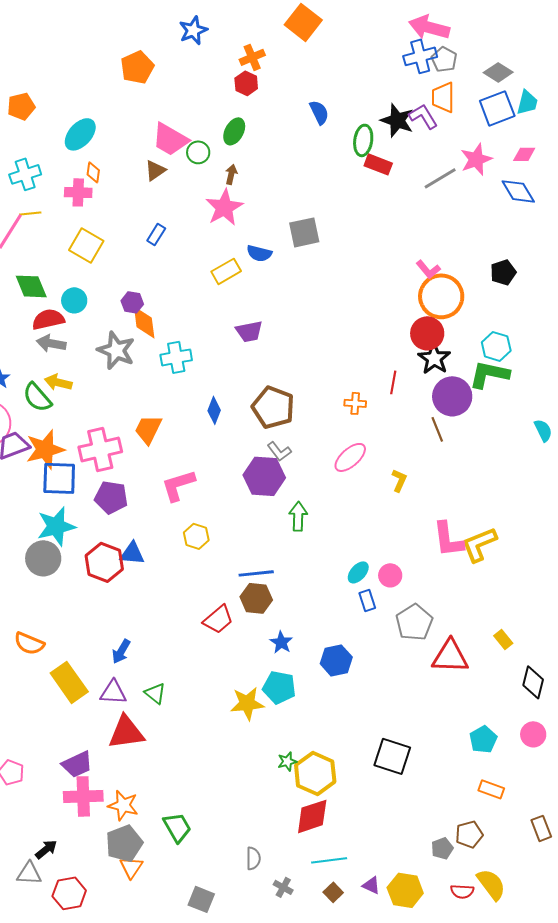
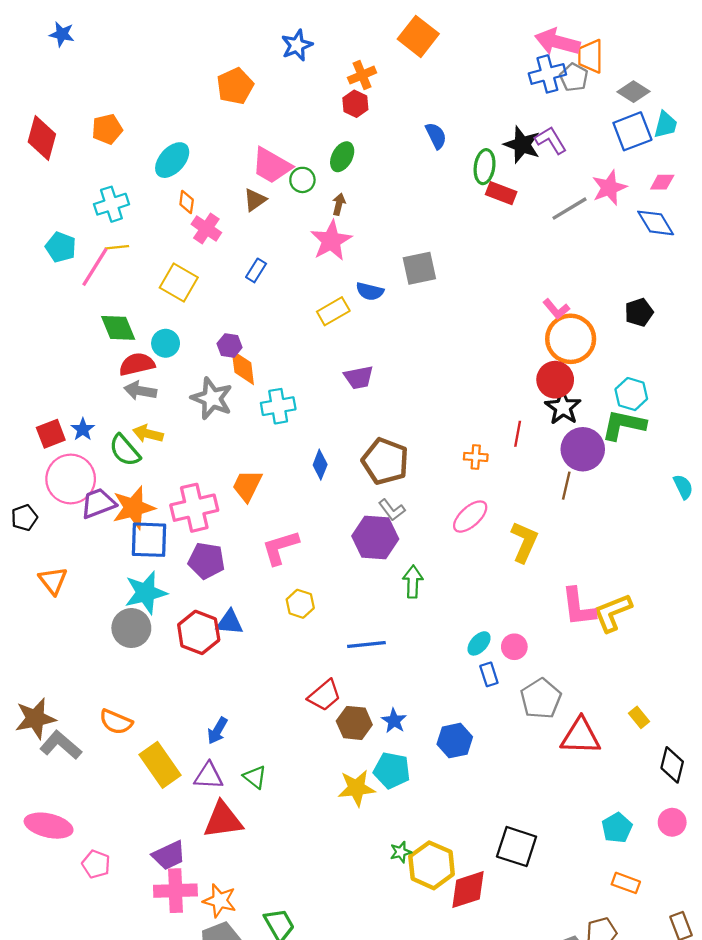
orange trapezoid: (443, 97) -> (590, 56), moved
pink cross: (78, 192) -> (206, 228), moved, turned 32
brown line: (437, 429) -> (566, 486), turned 35
yellow L-shape: (399, 480) -> (524, 542), size x1.6
brown hexagon: (256, 598) -> (354, 723), moved
red diamond: (312, 816) -> (468, 890), moved

